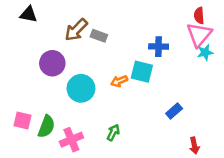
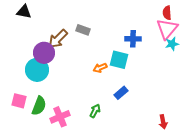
brown arrow: (76, 30) -> (58, 39), moved
cyan circle: (81, 88) -> (37, 70), moved
blue rectangle: (174, 111) -> (121, 93), moved

